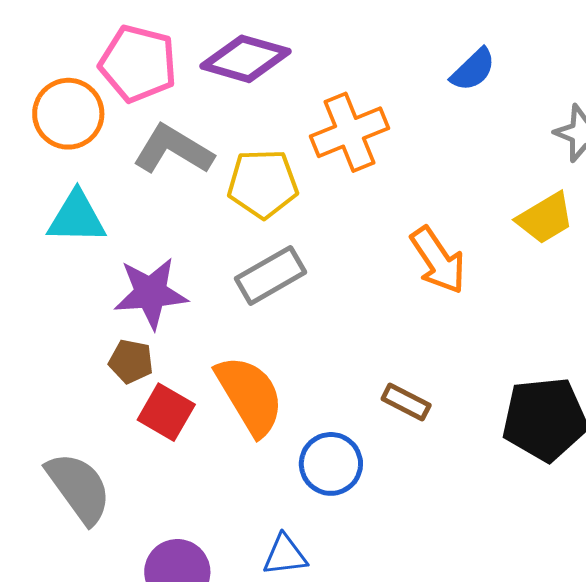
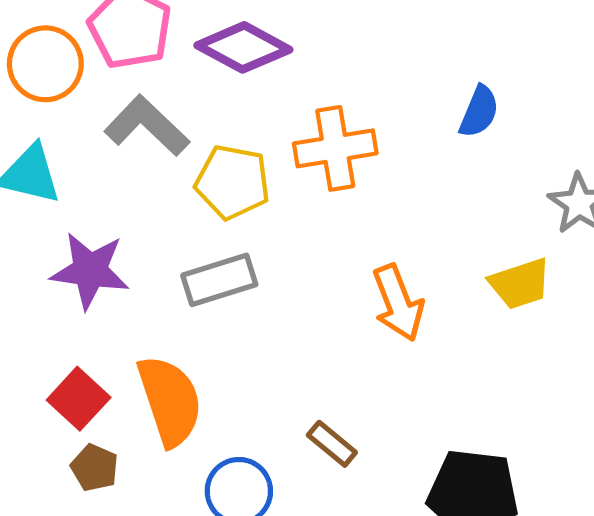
blue semicircle: (473, 70) -> (479, 112), turned -36
brown pentagon: (131, 361) -> (95, 468), moved

